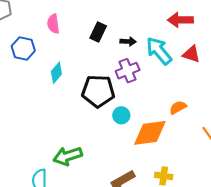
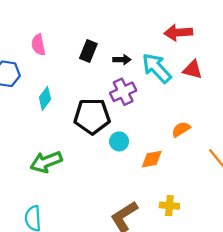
orange diamond: (150, 133) -> (152, 159), size x0.6
green arrow: (68, 156) -> (46, 162), moved

